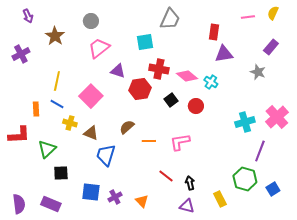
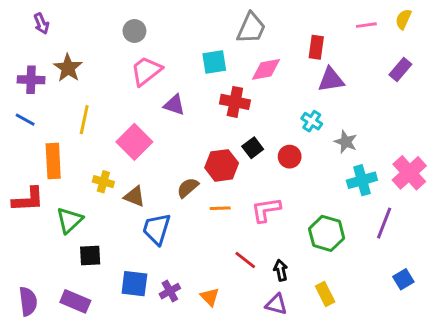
brown star: (55, 36) -> (68, 68), moved
purple cross: (21, 54) -> (31, 80), turned 30
gray star: (258, 72) -> (346, 142), moved
pink diamond: (187, 76) -> (266, 69), moved, turned -50
red hexagon: (140, 89) -> (222, 165), moved
blue line: (57, 104) -> (25, 120), moved
orange rectangle: (36, 109) -> (53, 161), size x1.6
green hexagon: (245, 179) -> (327, 233), moved

